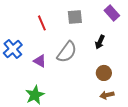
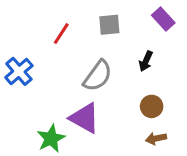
red line: (42, 23) -> (61, 34), turned 56
purple triangle: (40, 61) -> (85, 118), moved, size x1.6

